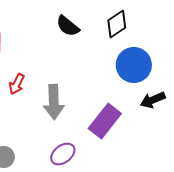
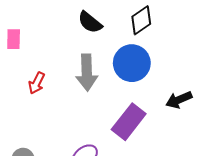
blue circle: (134, 65) -> (132, 63), moved
gray arrow: (54, 102) -> (87, 73), moved

